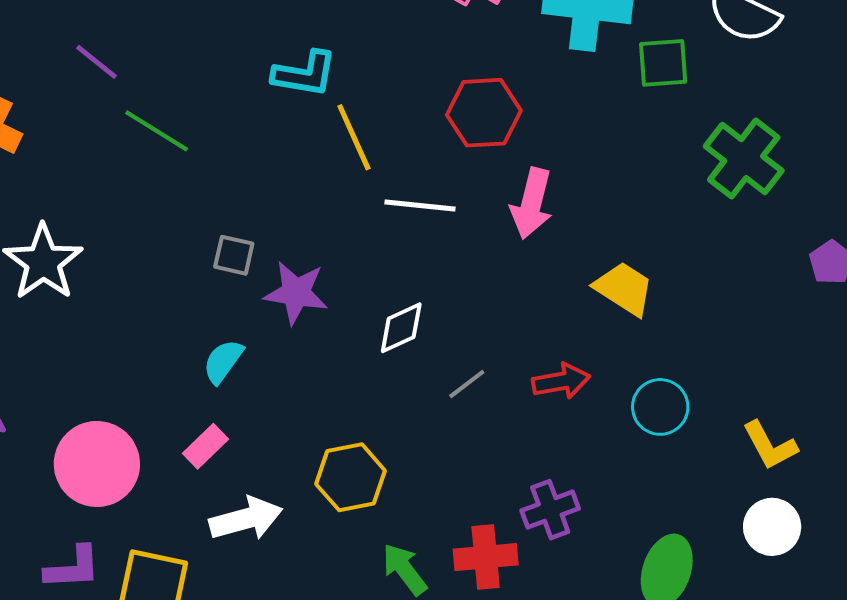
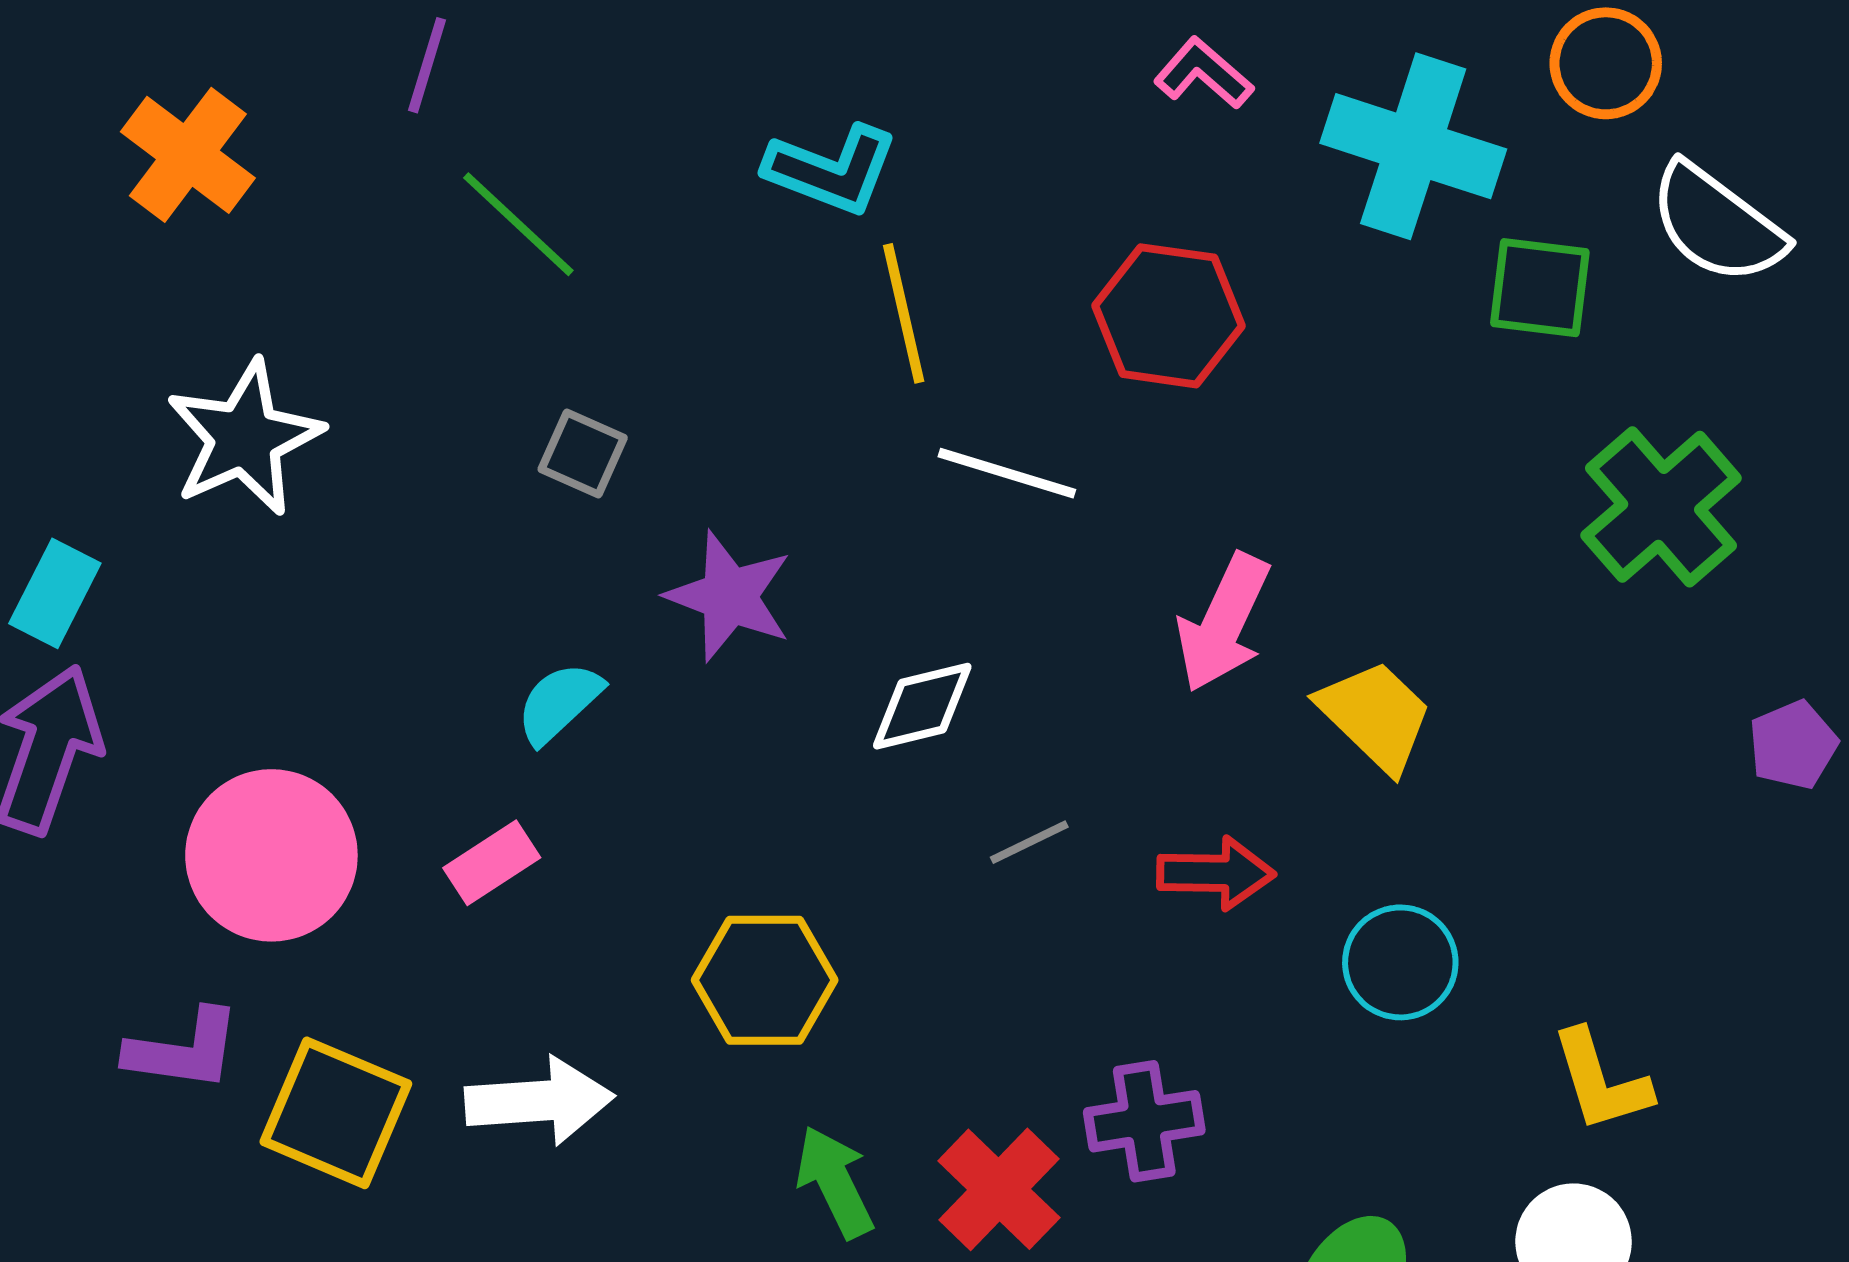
purple line: (96, 62) -> (427, 65), turned 57
pink arrow: (532, 203) -> (1223, 623), moved
gray square: (234, 255) -> (583, 454), moved
white arrow: (246, 519) -> (539, 1101), moved
red cross: (486, 557) -> (999, 1189), turned 38

